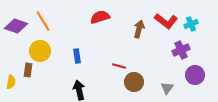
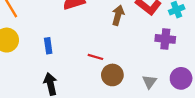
purple cross: (181, 50) -> (165, 39), turned 30
purple circle: (195, 75) -> (181, 78), moved

